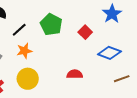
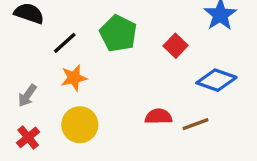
brown line: (122, 79) -> (195, 124), moved

